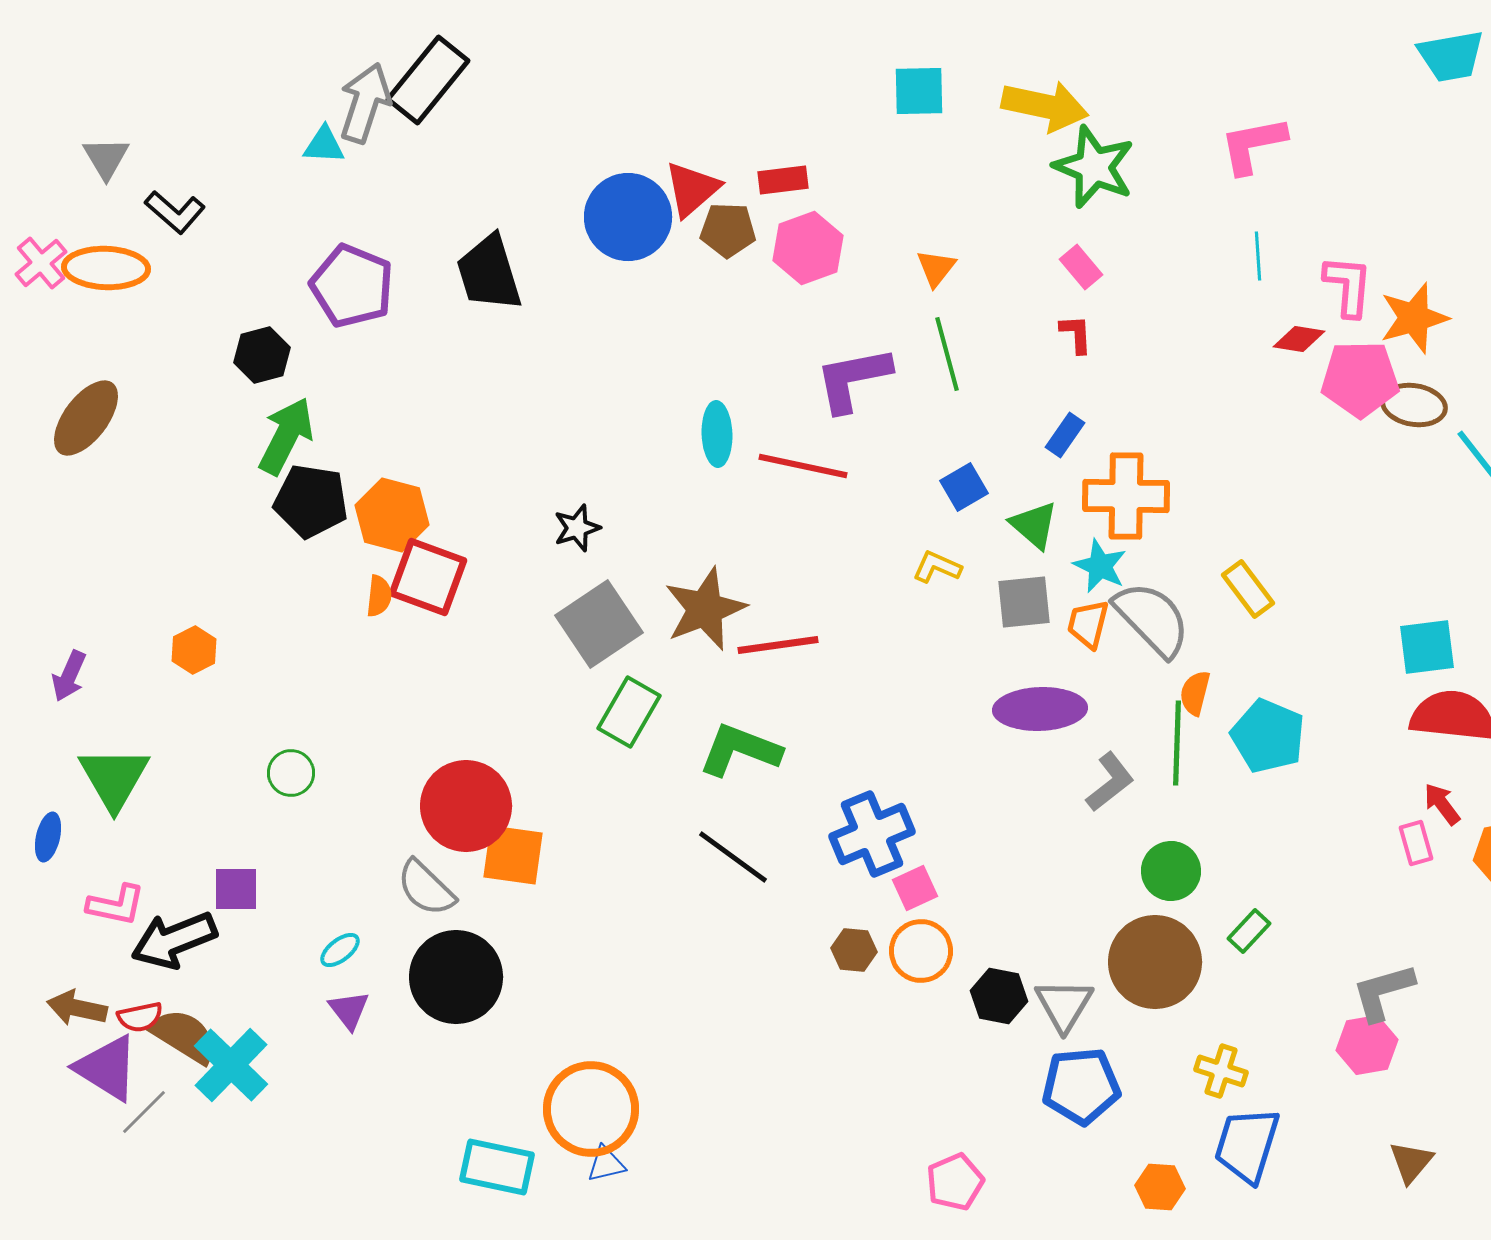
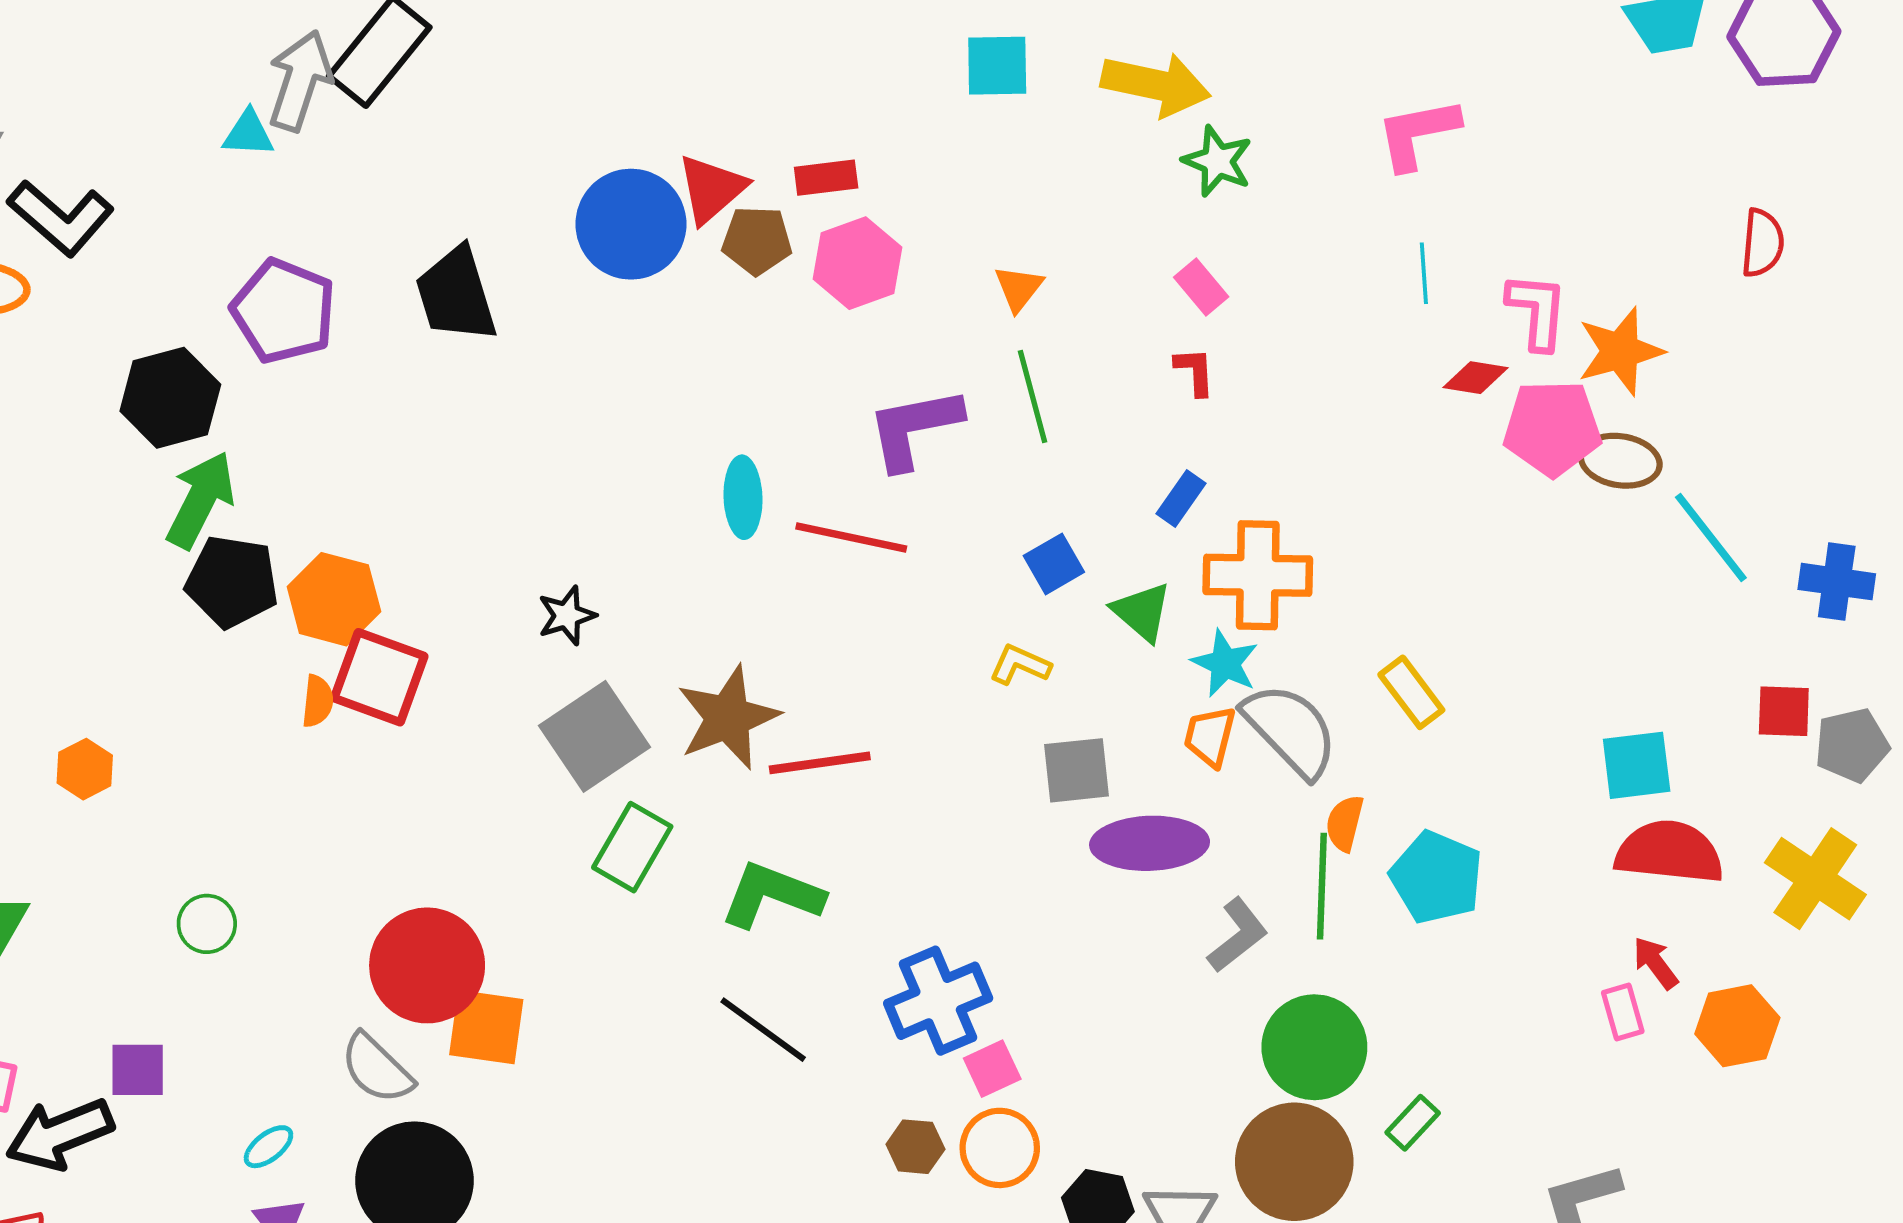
green star: (1094, 167) -> (1217, 161), size x0.7
black L-shape: (175, 212) -> (61, 218), size x1.4
black hexagon: (262, 355) -> (170, 398), size x1.4
gray square: (1024, 602) -> (1077, 770), moved
green circle: (1171, 871) -> (1314, 1047), size x1.4

